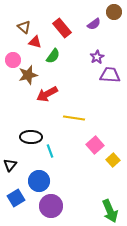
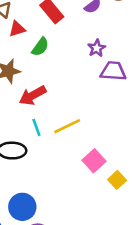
red triangle: (35, 42) -> (17, 29), turned -32
yellow line: (74, 118) -> (67, 126), turned -35
cyan line: (50, 151) -> (36, 127), moved

